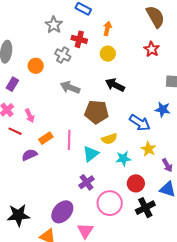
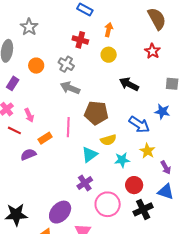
gray star: (54, 25) -> (29, 27), moved
gray cross: (63, 55) -> (66, 64), moved
black arrow: (115, 85) -> (129, 84), moved
pink line: (69, 140) -> (68, 127), moved

